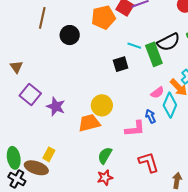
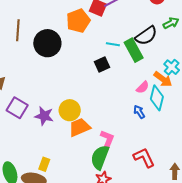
black circle: (70, 35) -> (47, 43), size x1.4
yellow circle: (102, 105) -> (70, 110), moved
pink L-shape: (135, 129) -> (107, 140), moved, turned -55
green semicircle: (105, 156) -> (100, 157), size x1.4

